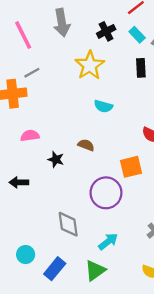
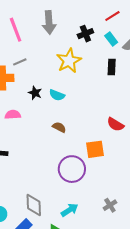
cyan semicircle: (103, 106) -> (57, 95), moved
black star: (56, 159) -> (35, 93), moved
gray diamond: (68, 224) -> (34, 205), moved

